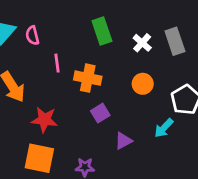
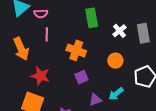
pink semicircle: (32, 35) -> (41, 14), turned -88
pink line: (57, 63) -> (47, 34), moved
cyan arrow: (164, 128) -> (116, 94), moved

